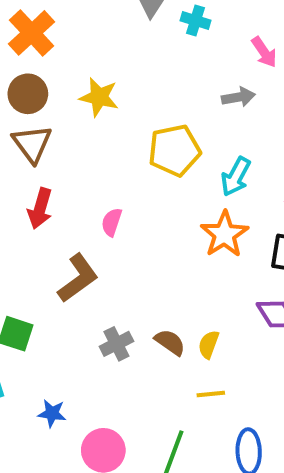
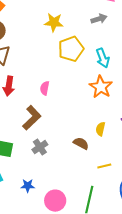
yellow star: (99, 97) -> (54, 22), moved
cyan arrow: (236, 177) -> (103, 58), turned -42
gray cross: (116, 344) -> (40, 147), moved
yellow semicircle: (209, 344) -> (100, 129), moved

